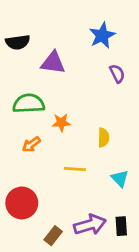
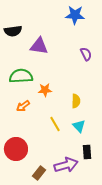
blue star: (102, 35) -> (75, 15), moved, turned 30
yellow line: (75, 169) -> (55, 124), turned 56
cyan triangle: (120, 178) -> (79, 126), moved
black rectangle: (121, 226) -> (87, 152), moved

